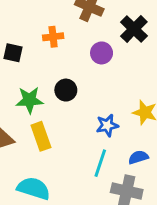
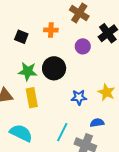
black circle: (66, 90) -> (54, 68), size x1.5
cyan line: (100, 163) -> (62, 132), moved

